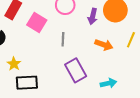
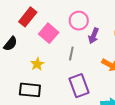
purple arrow: (93, 16) -> (94, 36), moved
yellow star: (14, 64) -> (37, 64), moved

